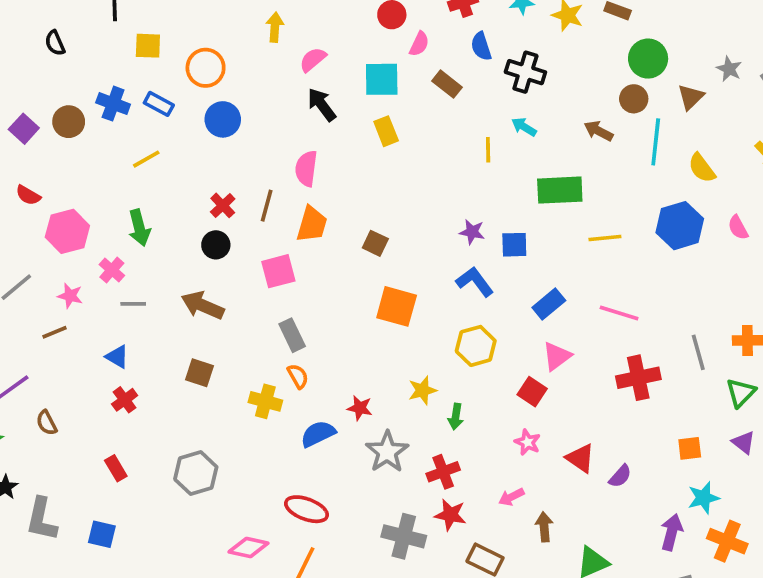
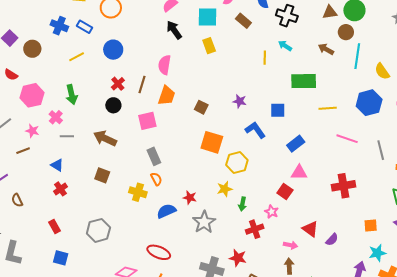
brown triangle: (691, 97) -> (330, 12), moved, turned 35
blue circle: (223, 119) -> (113, 50), moved
brown circle: (69, 122) -> (32, 49), moved
purple star: (472, 232) -> (240, 101), moved
pink line: (619, 313) -> (347, 139), moved
yellow hexagon: (476, 346) -> (237, 163), moved
gray line: (698, 352) -> (381, 150), moved
pink triangle: (557, 356) -> (299, 173), turned 36
pink star: (527, 442) -> (272, 212), moved
red cross: (443, 472) -> (255, 229), moved
pink arrow: (511, 497) -> (291, 245), moved, turned -144
blue square: (102, 534) -> (61, 258), moved

